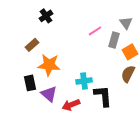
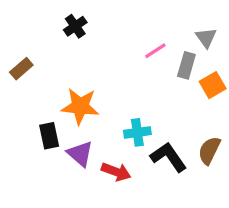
brown rectangle: (32, 45) -> (21, 69), moved
brown semicircle: (128, 74) -> (209, 150), moved
black L-shape: (103, 96) -> (168, 157), turned -30
red arrow: (71, 105) -> (116, 172), turned -138

